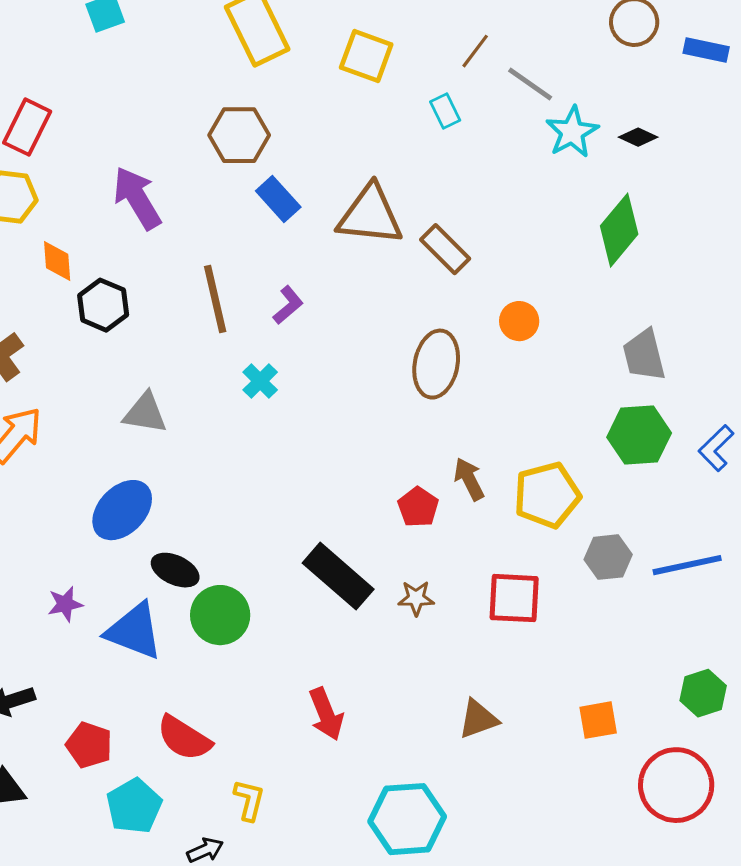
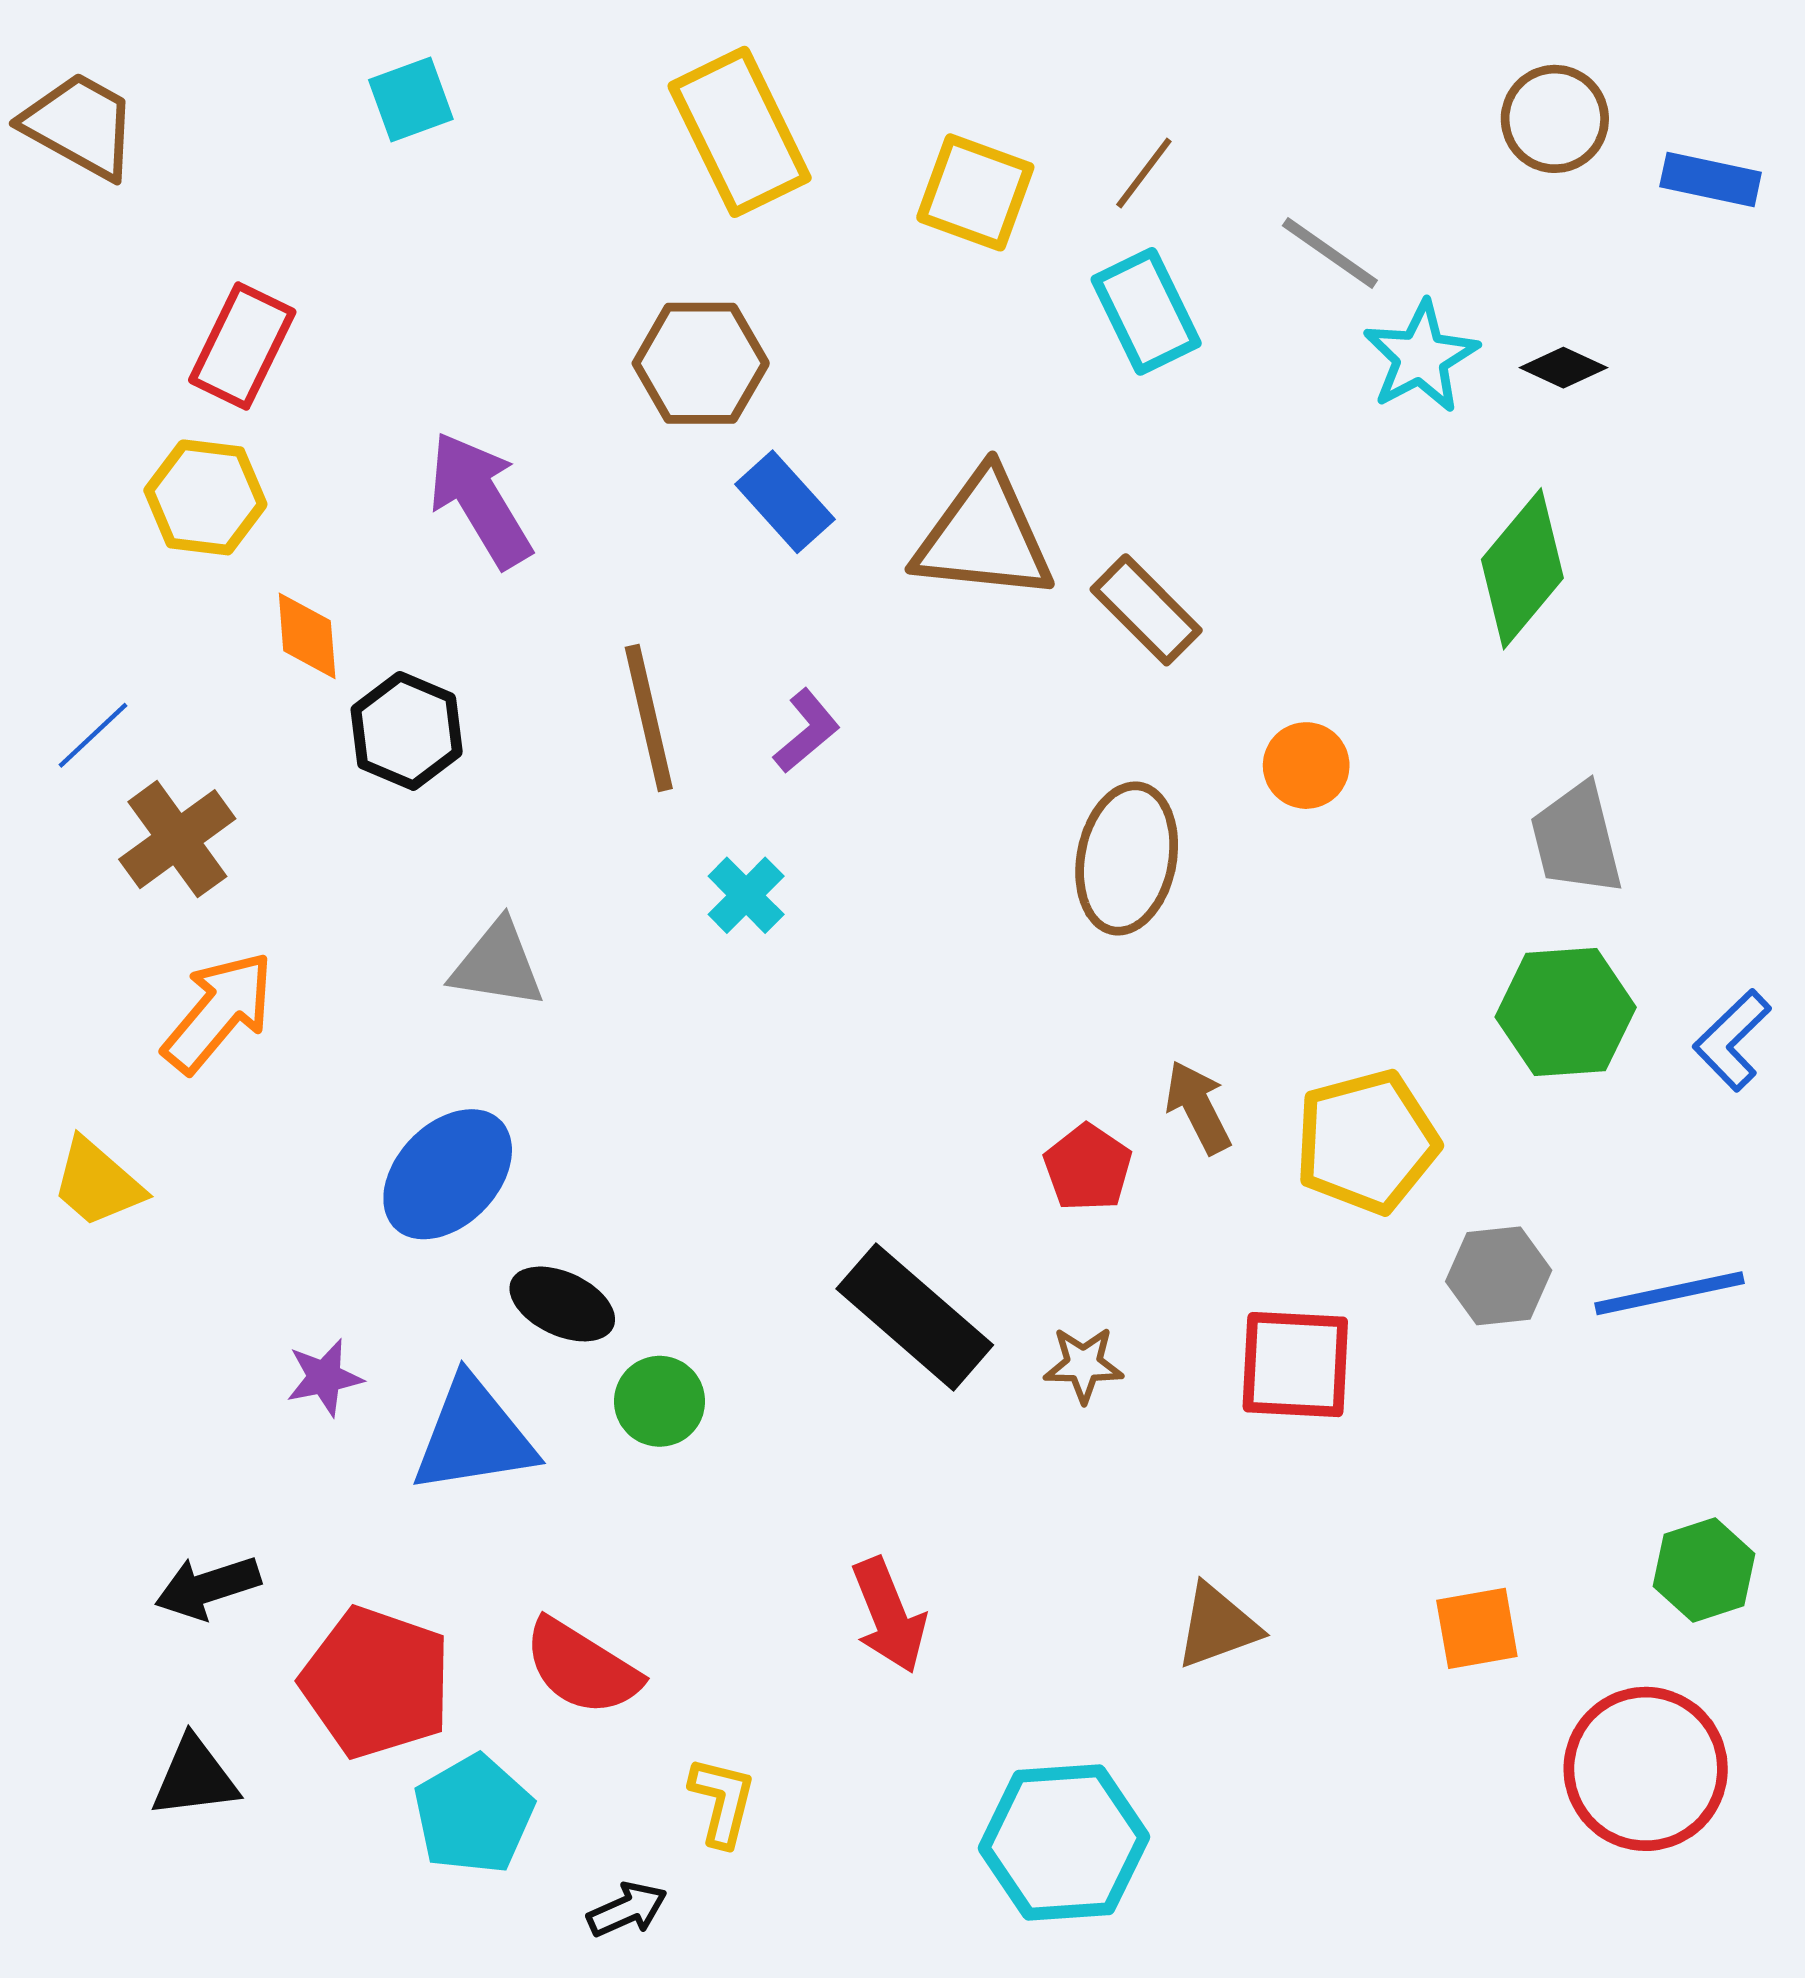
brown line: (475, 51) -> (1144, 173), moved
cyan rectangle: (445, 111) -> (1146, 311), size x1.6
green circle: (220, 615) -> (660, 1401), size x0.7
blue triangle: (134, 631) -> (474, 1436), turned -30
red pentagon: (89, 745) -> (376, 1682), size x1.5

